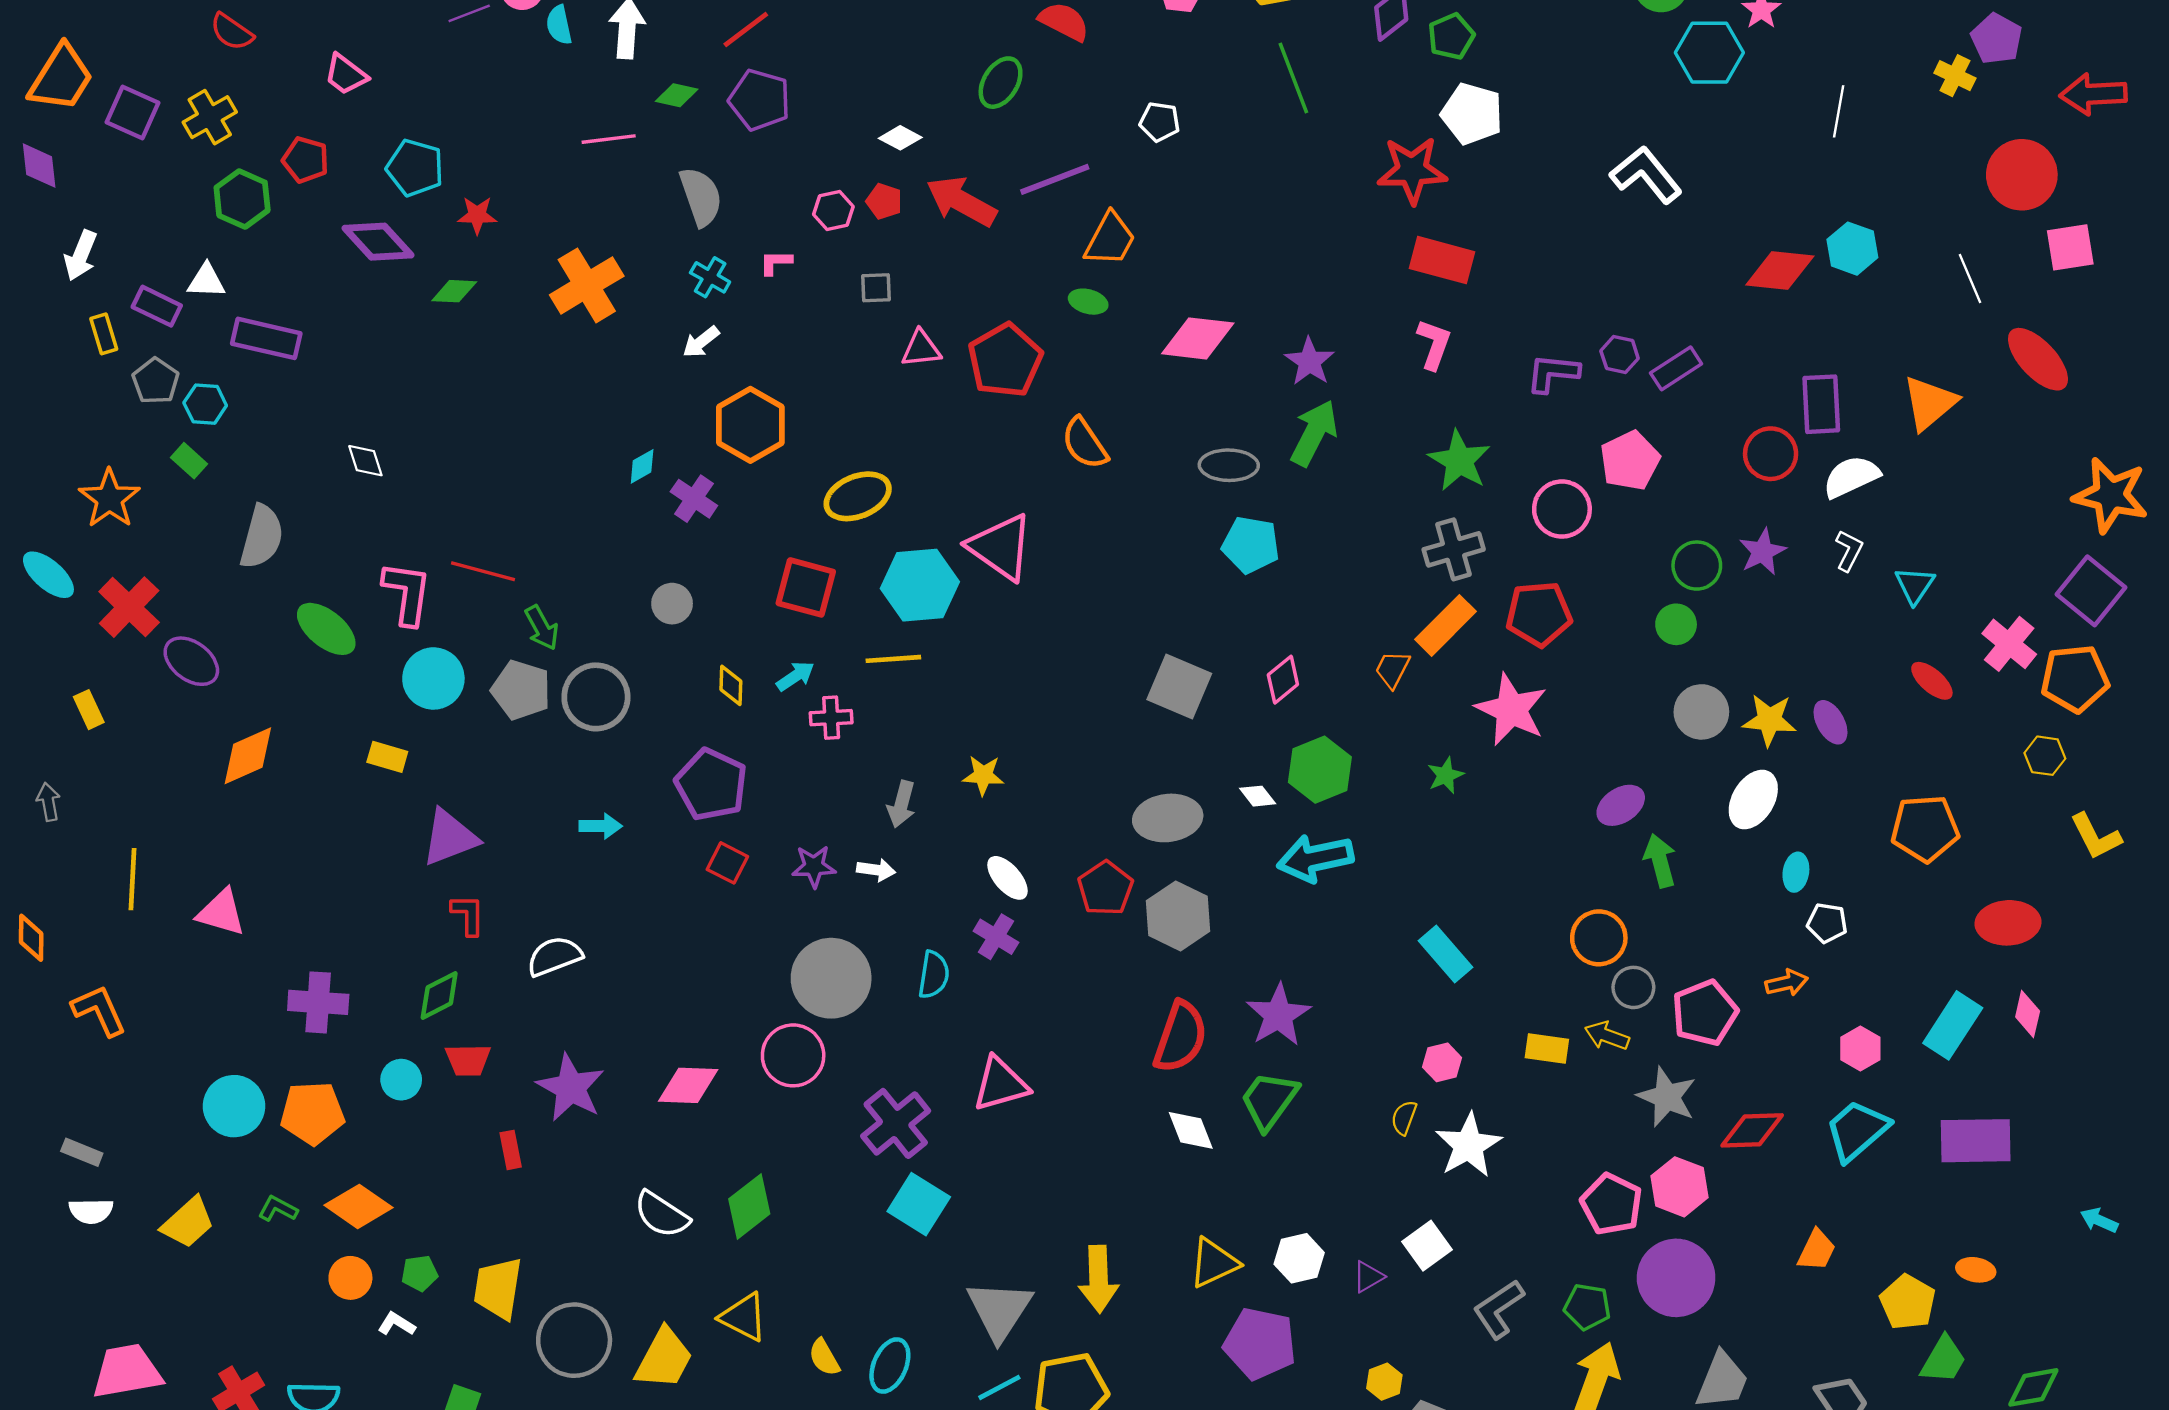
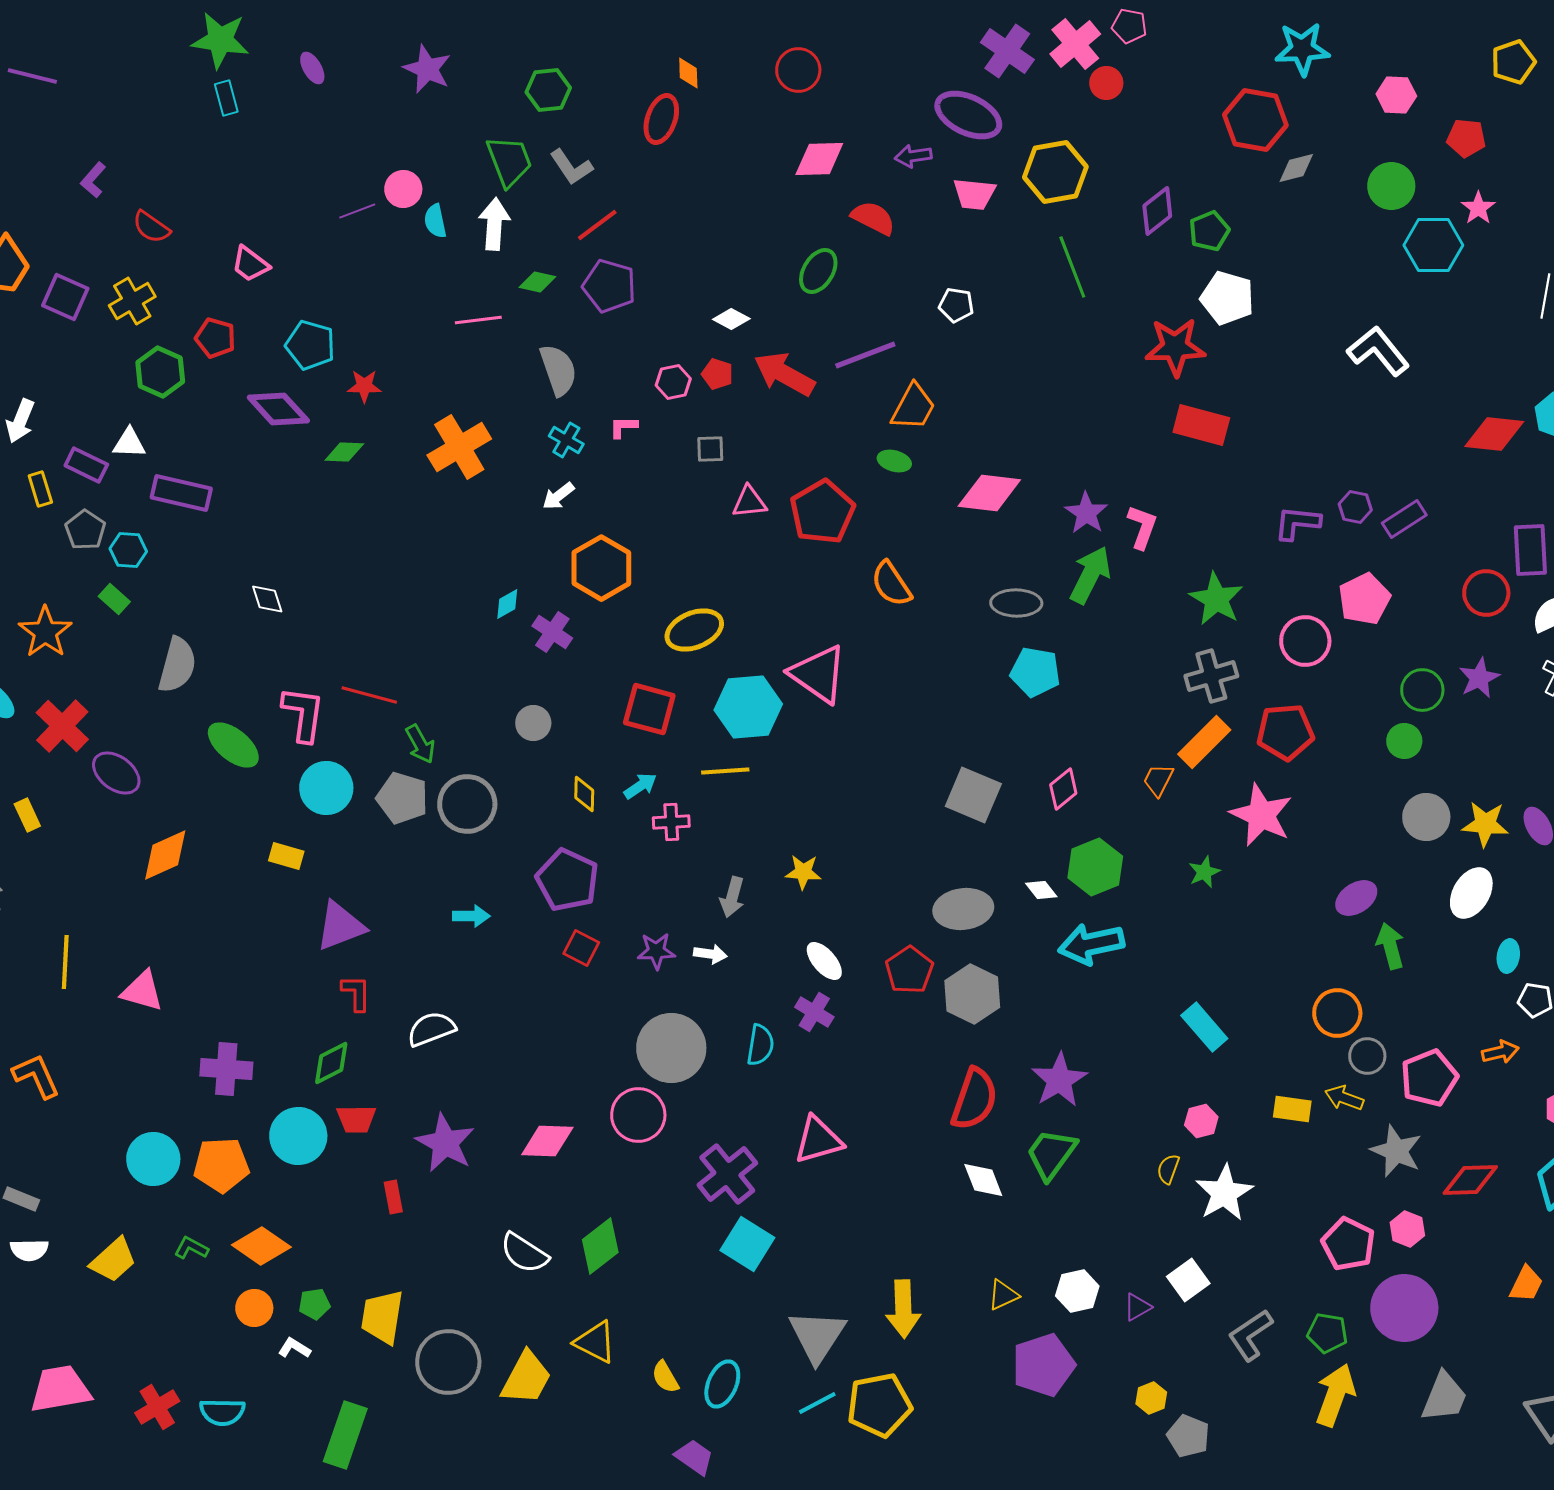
pink L-shape: (1434, 344) -> (1142, 527), moved
cyan circle: (401, 1080) -> (298, 1136), size x1.6
pink hexagon: (1679, 1187) -> (1407, 1229), size x0.7
yellow triangle: (1214, 1263) -> (1003, 1295), size x0.7
purple pentagon: (1260, 1344) -> (1043, 1365), turned -30

